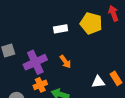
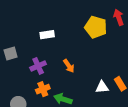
white rectangle: (61, 29) -> (47, 35), moved
purple cross: (35, 62) -> (38, 66), size x0.7

